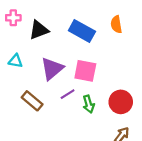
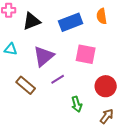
blue rectangle: (82, 31) -> (71, 22), turned -50
pink square: (85, 71) -> (86, 54), moved
green arrow: (89, 104) -> (77, 104), moved

